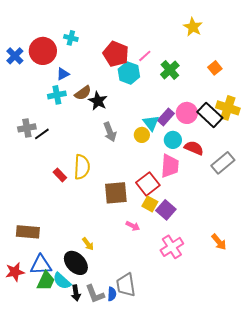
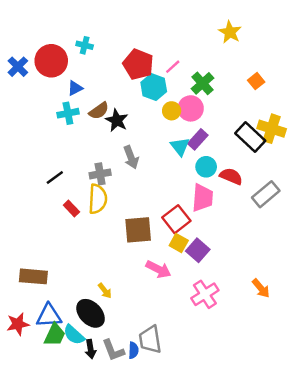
pink circle: (187, 113) -> (191, 108), moved
gray cross: (27, 128) -> (100, 174), moved
black line: (42, 134) -> (55, 178), moved
yellow circle: (142, 135) -> (172, 111), moved
pink arrow: (133, 226) -> (158, 269), size x1.5

